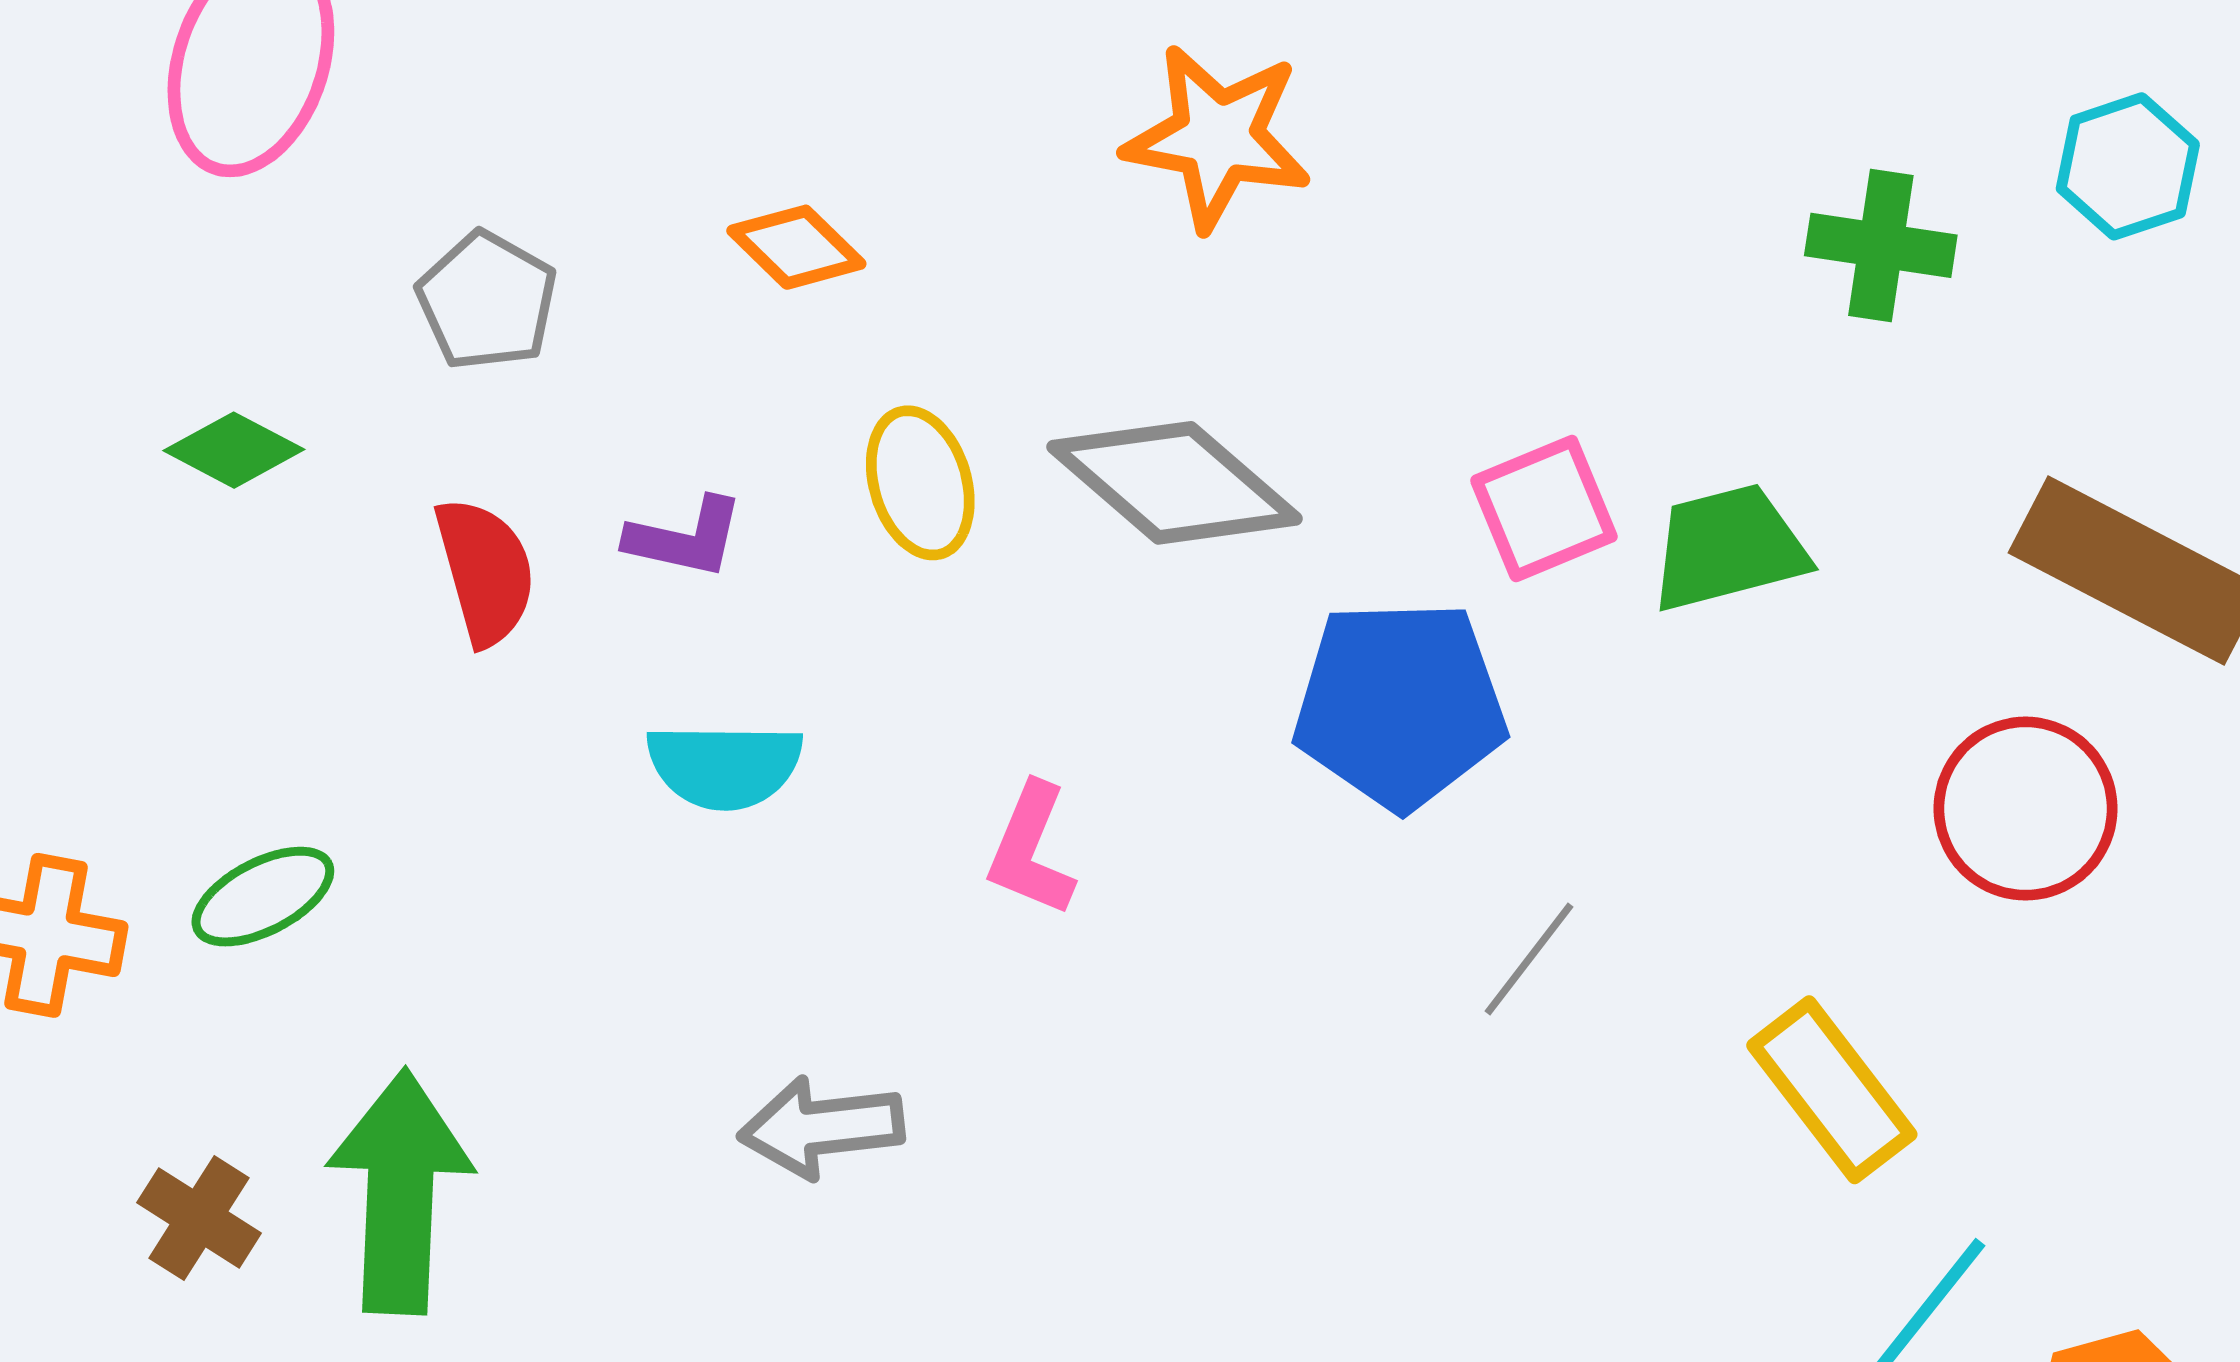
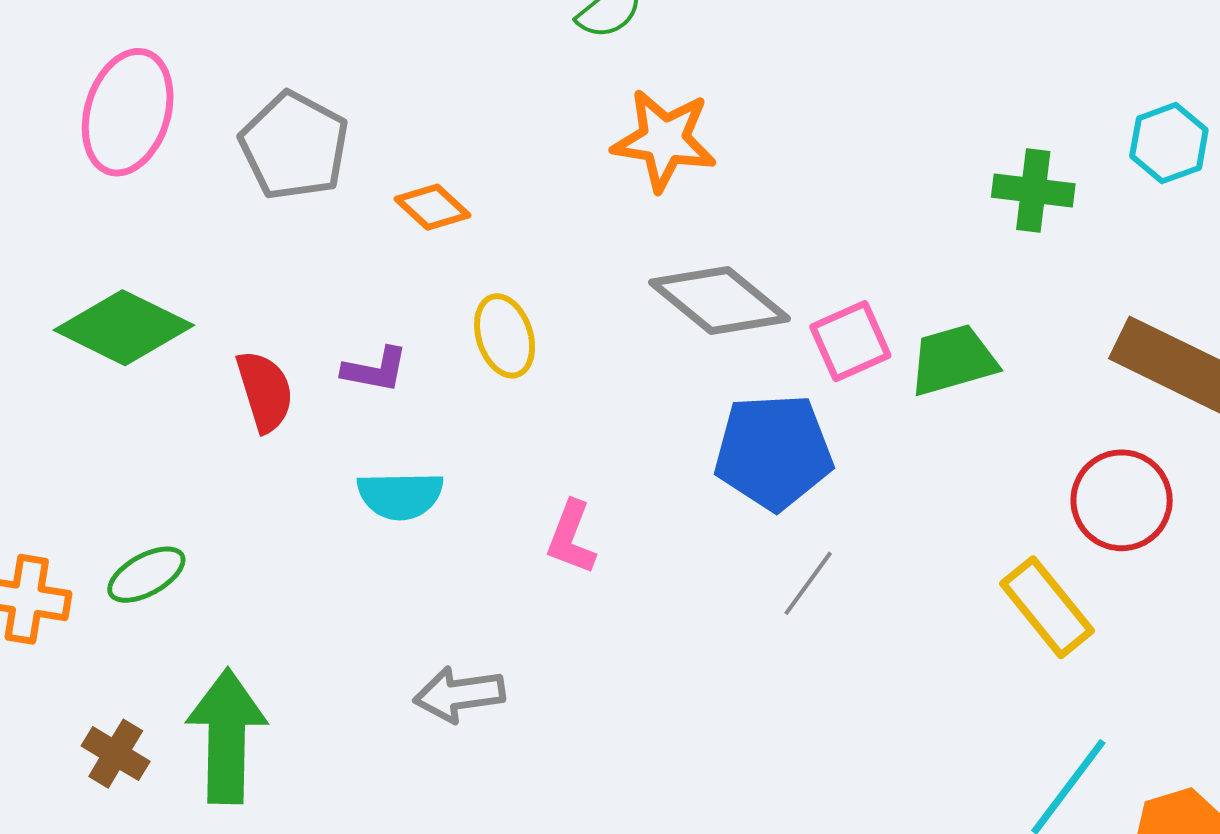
gray pentagon: (487, 301) -> (294, 146), moved, size x1.4
green diamond: (234, 450) -> (124, 328), size x1.8
gray diamond: (1175, 483) -> (719, 301), moved
gray line: (1529, 959) -> (808, 583), moved
yellow rectangle: (1832, 1090) -> (1047, 607), moved

